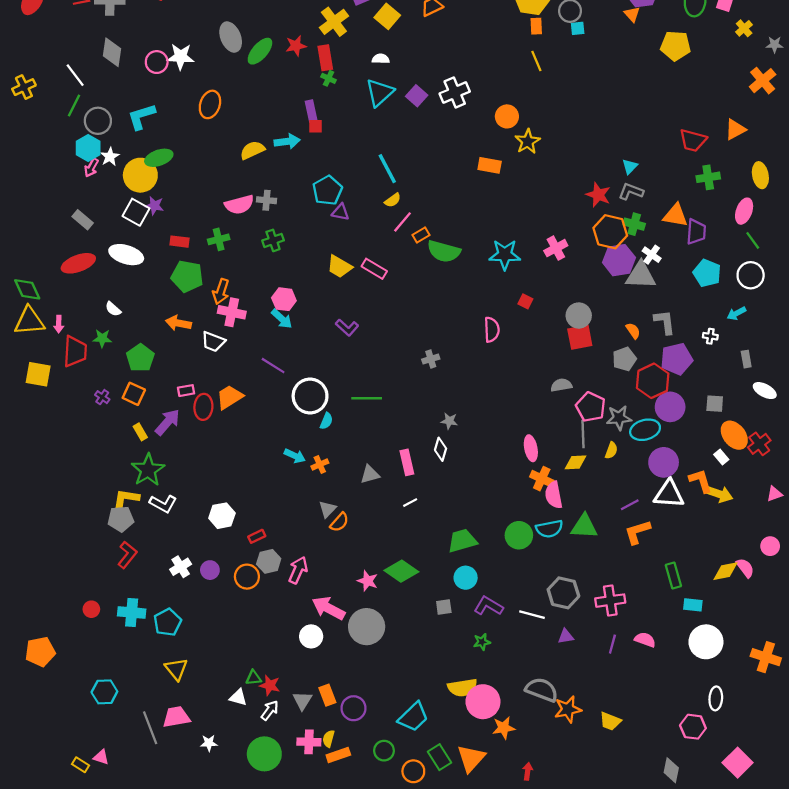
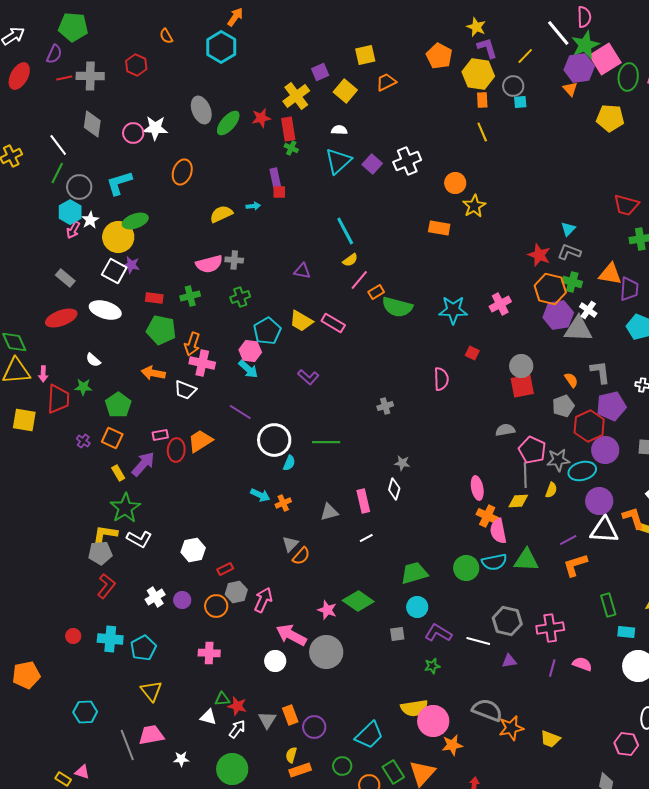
cyan arrow: (287, 141) -> (253, 206), size x0.6
cyan pentagon: (327, 190) -> (267, 331), moved
pink cross: (309, 742) -> (209, 653), moved

